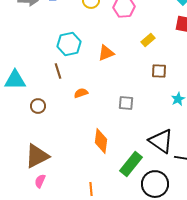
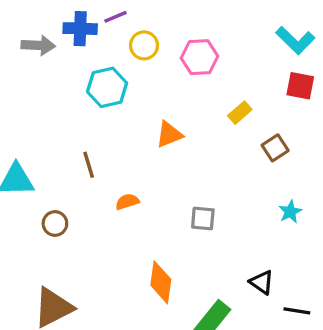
cyan hexagon: (69, 44) -> (107, 87), moved
brown square: (159, 71) -> (275, 148), moved, turned -35
black triangle: (161, 141) -> (262, 282), size x0.6

